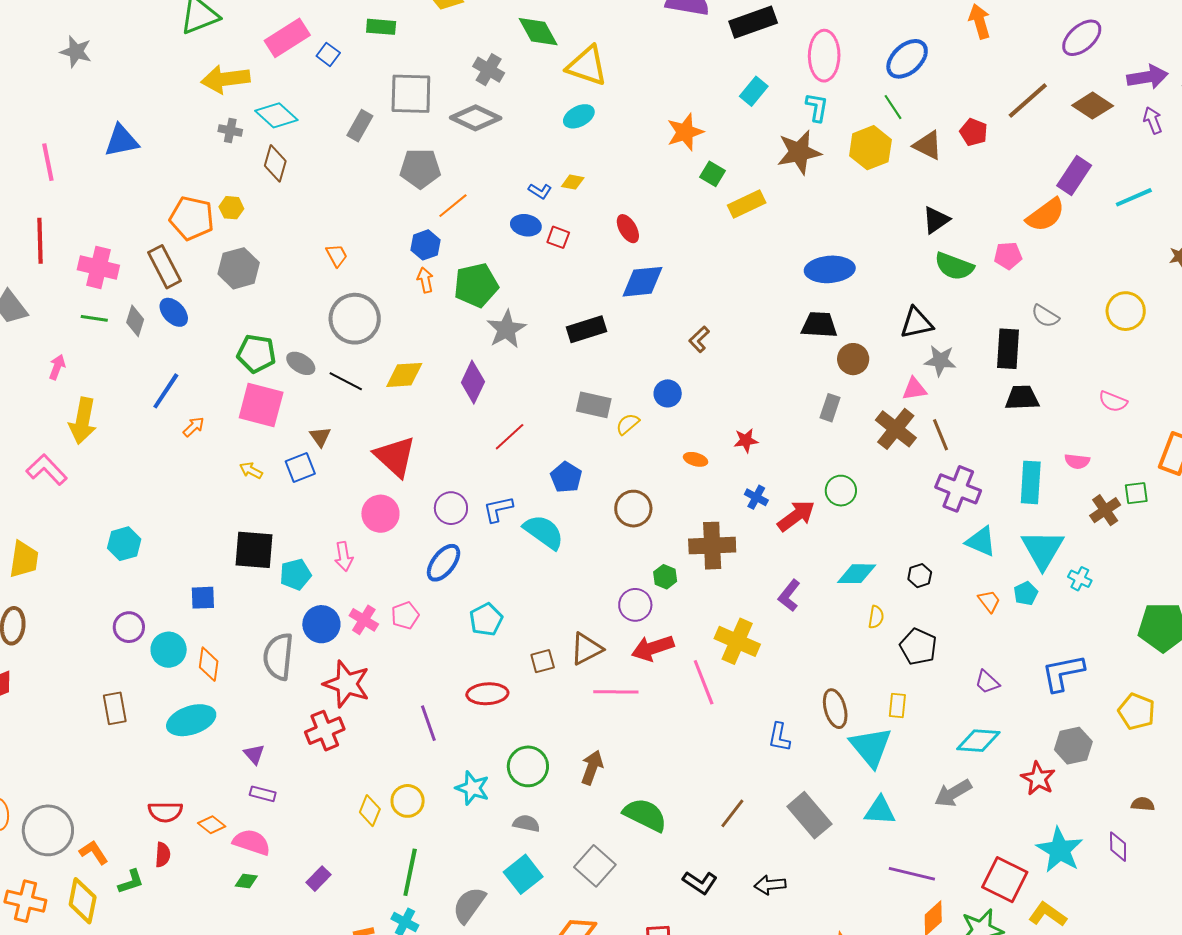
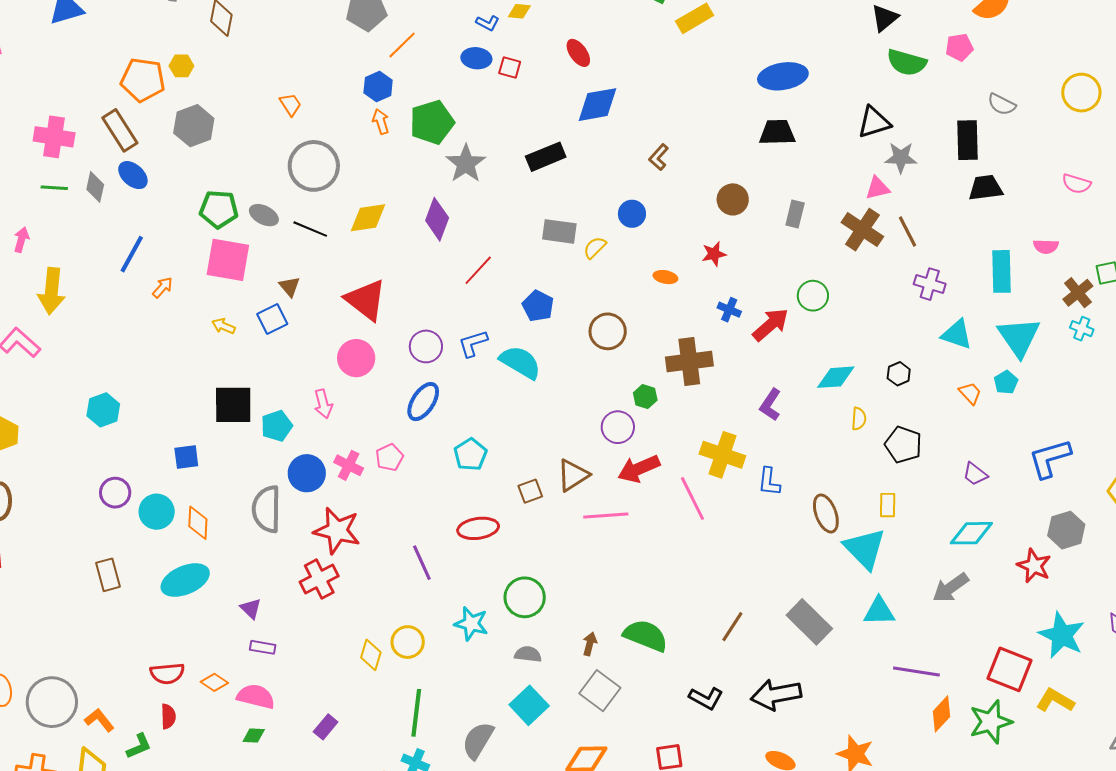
brown circle: (853, 359) -> (733, 199), moved
purple cross: (958, 489) -> (930, 284), size x0.7
cyan cross: (1080, 579) -> (1082, 329), moved
blue L-shape: (779, 737) -> (769, 482), moved
brown arrow: (592, 767) -> (590, 644), moved, size x0.7
black arrow: (770, 885) -> (776, 695), size x1.6

